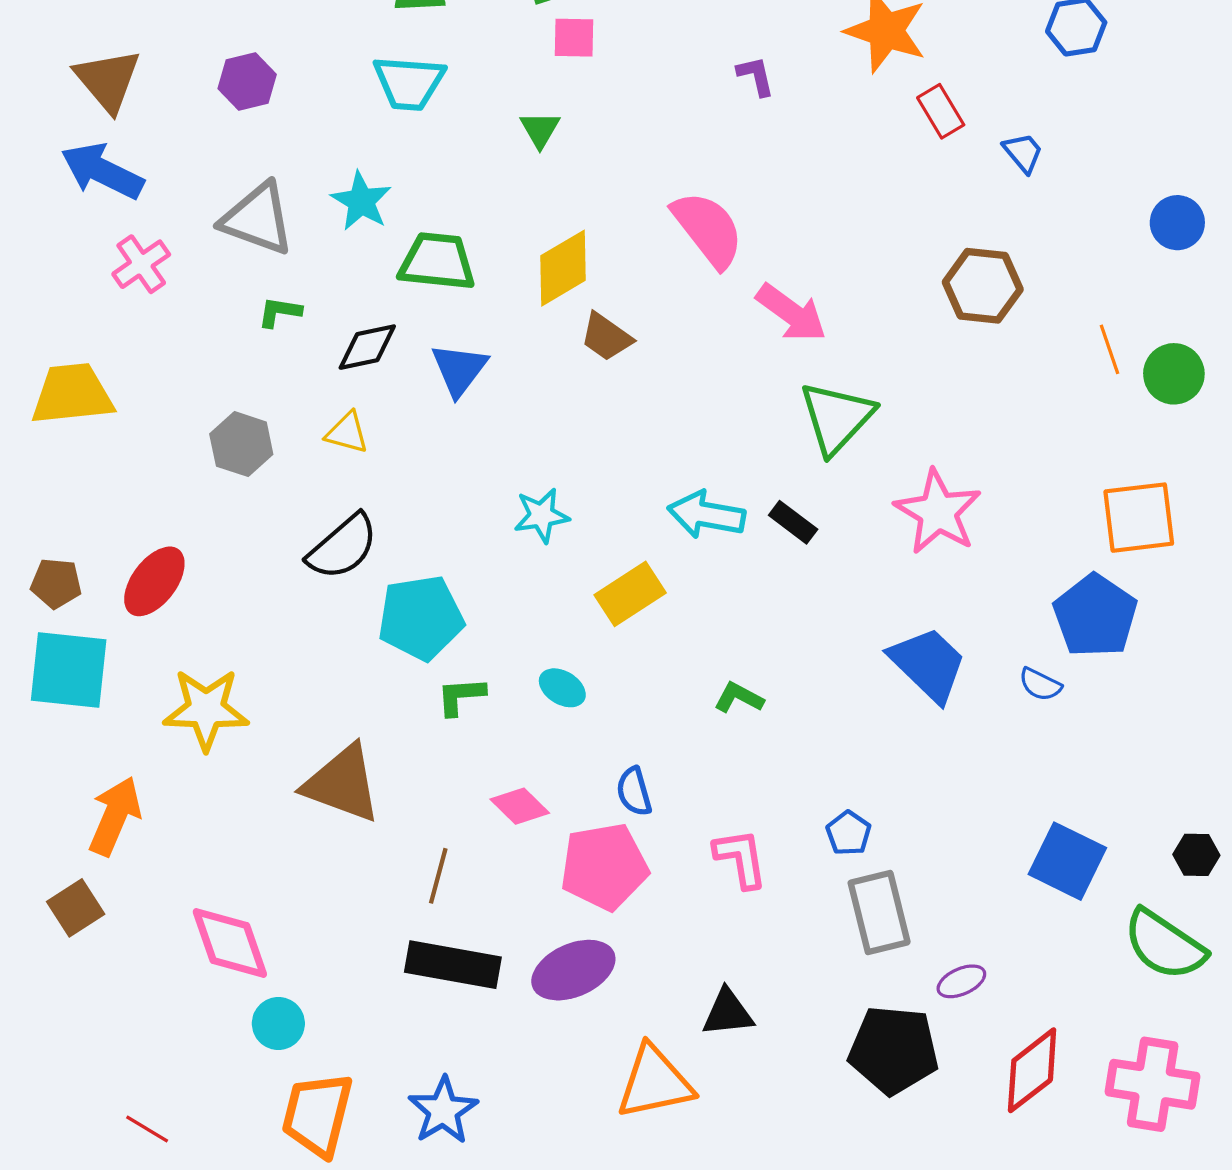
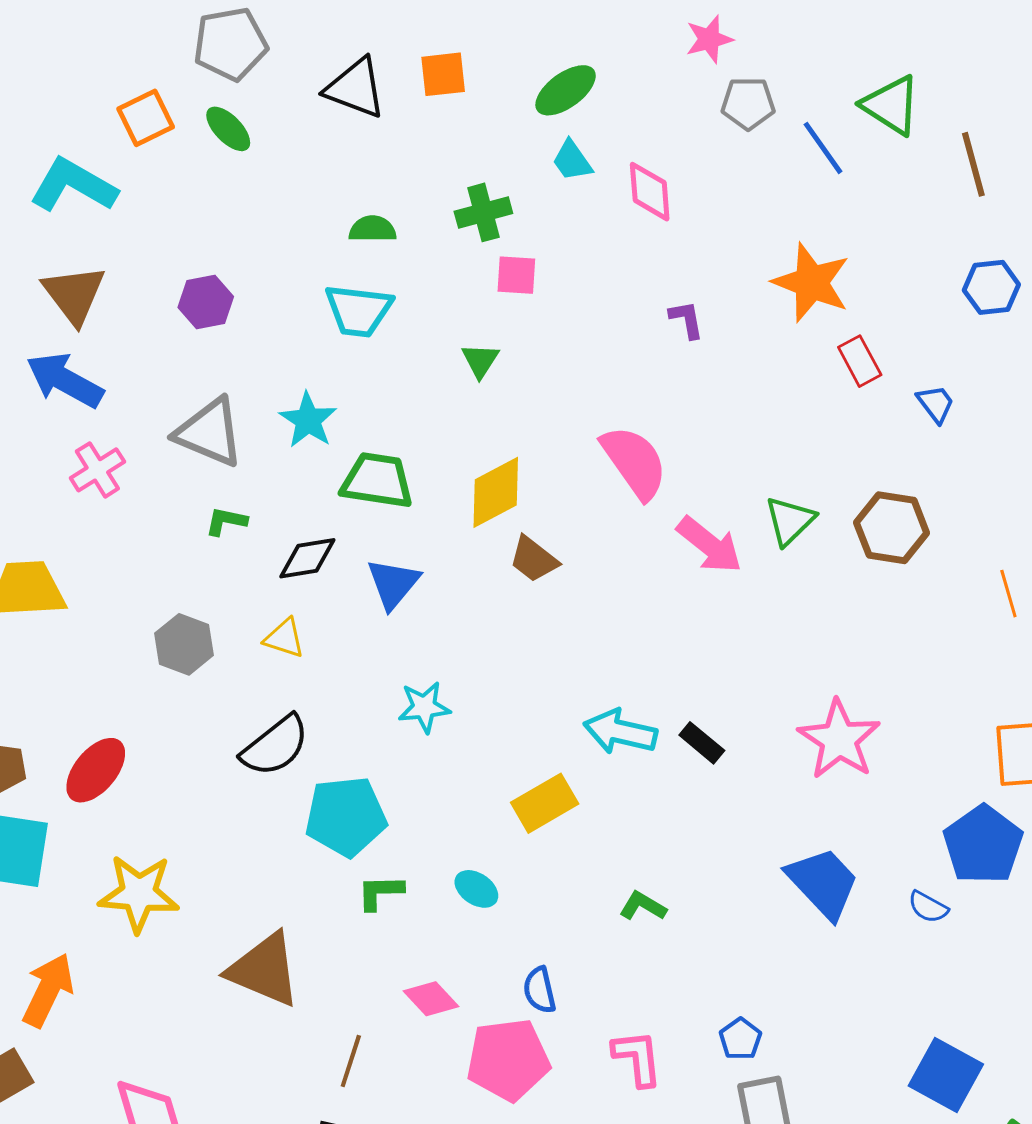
green triangle: (837, 418) -> (790, 521), moved, size x0.7
cyan star: (541, 515) -> (424, 707), moved

